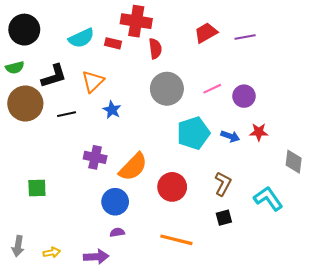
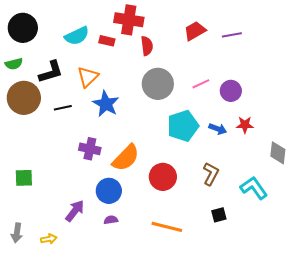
blue star: (112, 110) -> (106, 104), size x1.5
green square: (37, 188) -> (24, 178), moved
black square: (224, 218) -> (219, 215), moved
purple arrow: (96, 257) -> (75, 211), moved, turned -50

